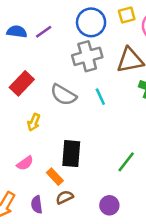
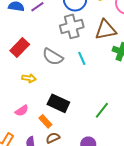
yellow arrow: (34, 122) -> (29, 78), turned -104
black rectangle: (71, 154) -> (58, 103), turned -70

